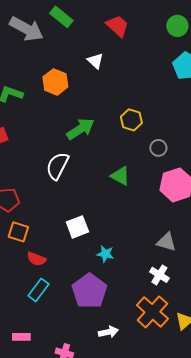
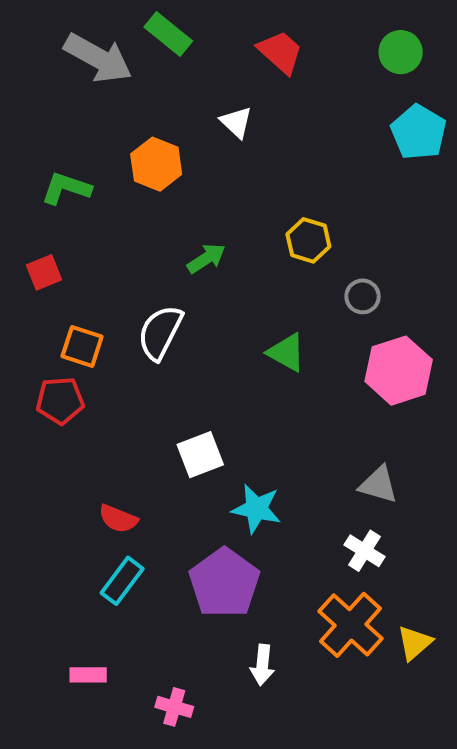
green arrow: (80, 129) -> (206, 258), size x0.7
orange square: (18, 232) -> (82, 346), moved
cyan star: (105, 254) -> (256, 509), size x1.4
white arrow: (108, 332) -> (262, 665), turned 108

